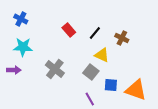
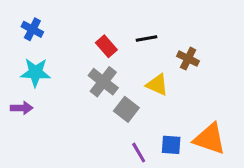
black line: (95, 33) -> (146, 39), moved, turned 40
gray cross: (55, 69) -> (103, 82), moved
gray square: (91, 72) -> (126, 109), moved
blue square: (111, 85) -> (171, 145), moved

